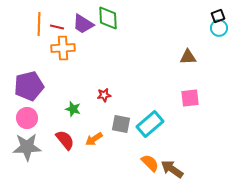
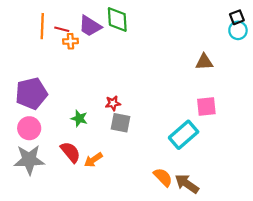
orange cross: (63, 48) -> (70, 41), moved, size x0.6
gray square: (121, 124) -> (121, 123), moved
cyan rectangle: (150, 124) -> (184, 135), moved
orange arrow: (94, 139) -> (93, 160), moved

